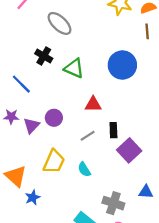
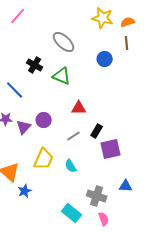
gray ellipse: (60, 23) -> (64, 42), moved
blue circle: (122, 65) -> (105, 59), moved, size x0.6
black rectangle: (113, 130) -> (97, 131), turned 32
purple square: (129, 150) -> (111, 149), turned 30

